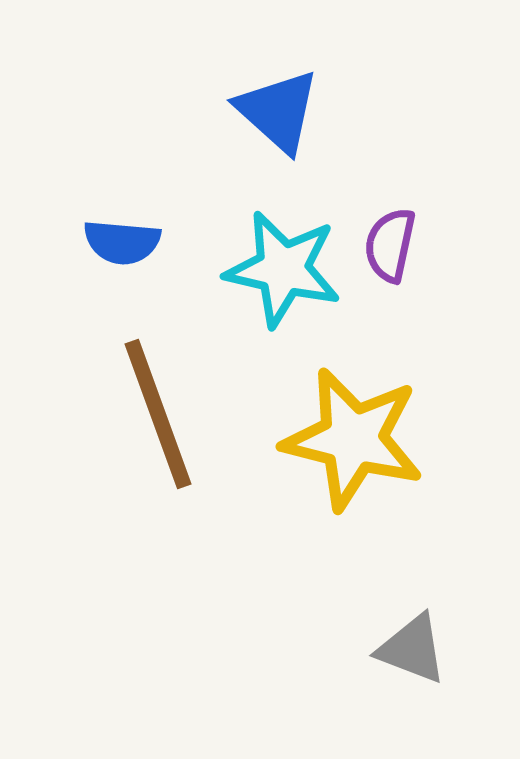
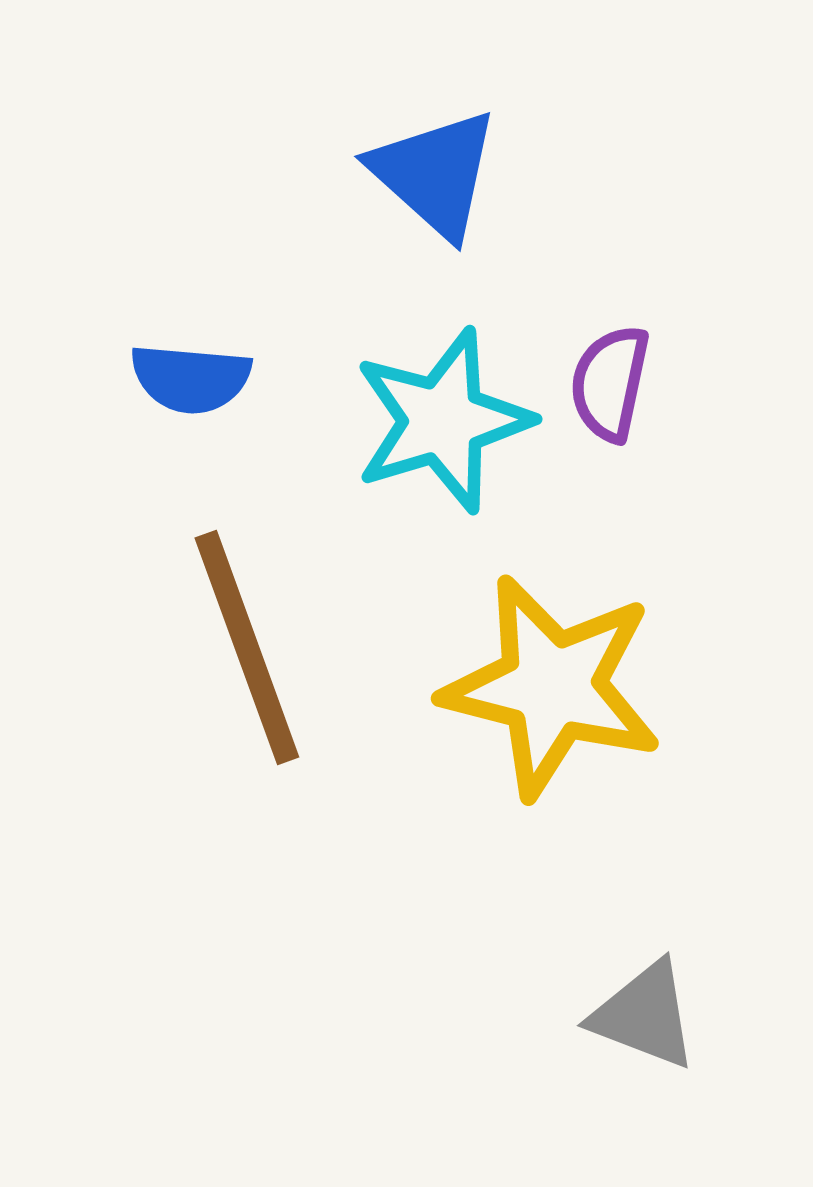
cyan star: (283, 269) -> (442, 421), turned -30

